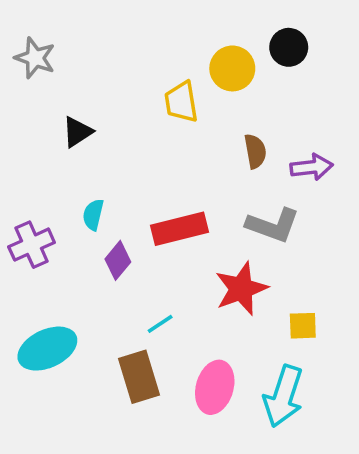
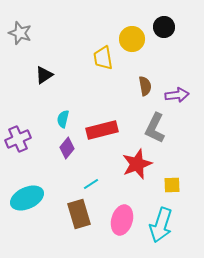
cyan semicircle: (93, 215) -> (63, 119), moved
gray L-shape: (273, 225) -> (155, 128), turned 96

